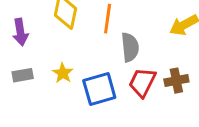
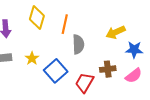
red trapezoid: (142, 82) -> (84, 83), moved
blue square: (99, 89) -> (56, 71), turned -30

